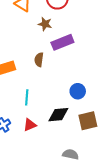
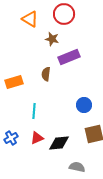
black diamond: (58, 115) -> (59, 143), moved

